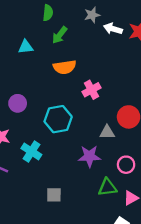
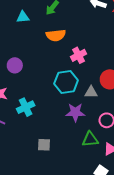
cyan hexagon: (58, 119) -> (66, 82), moved
cyan cross: (31, 152) -> (26, 107), turned 30

